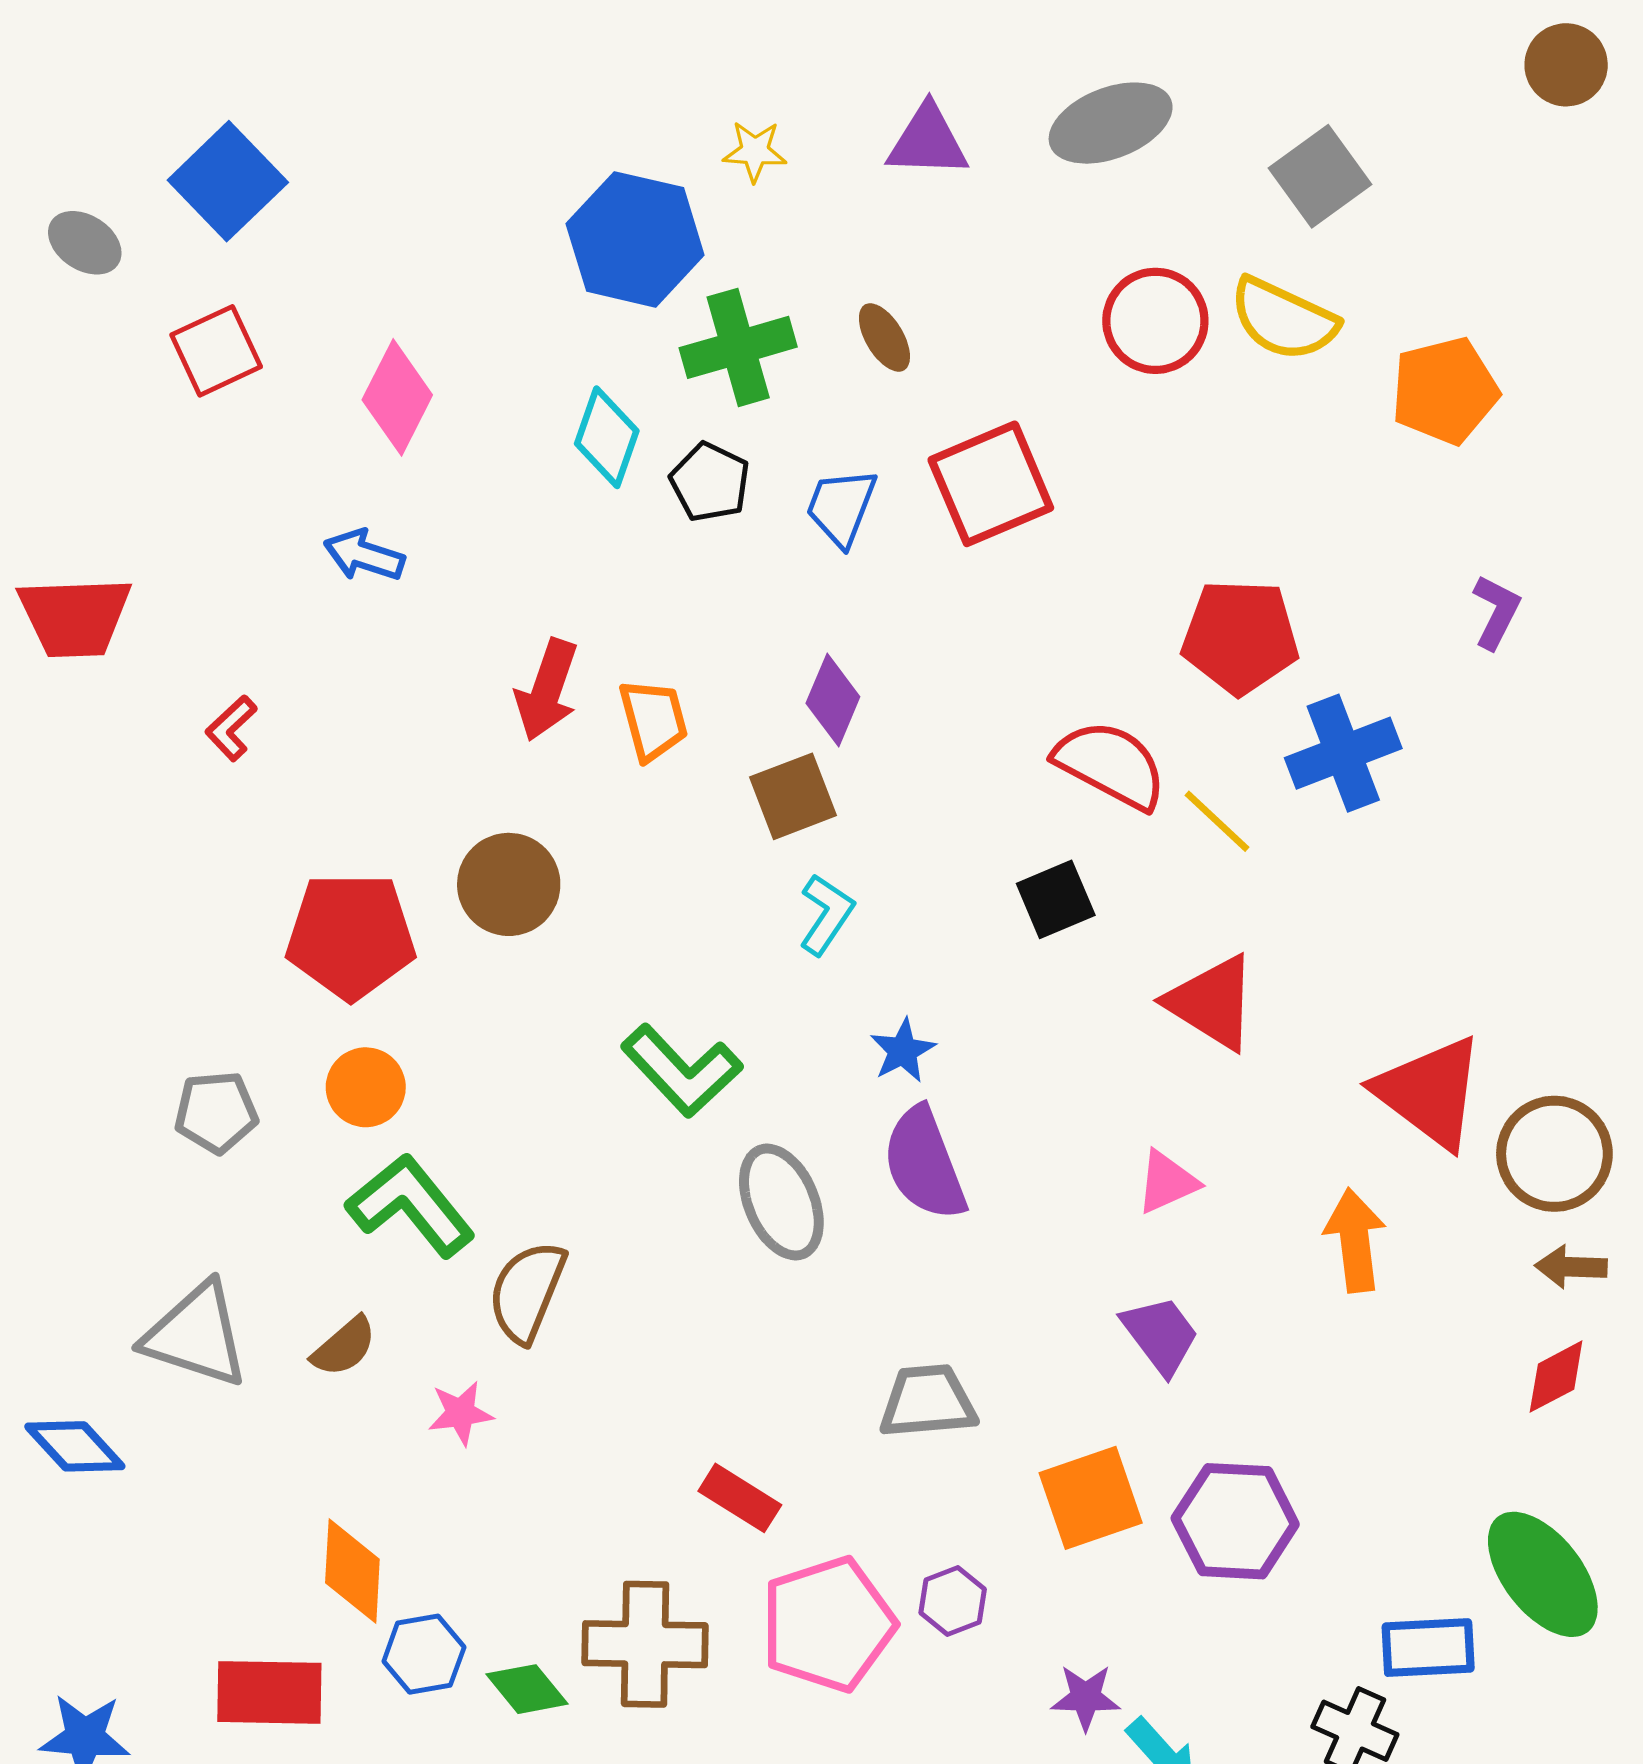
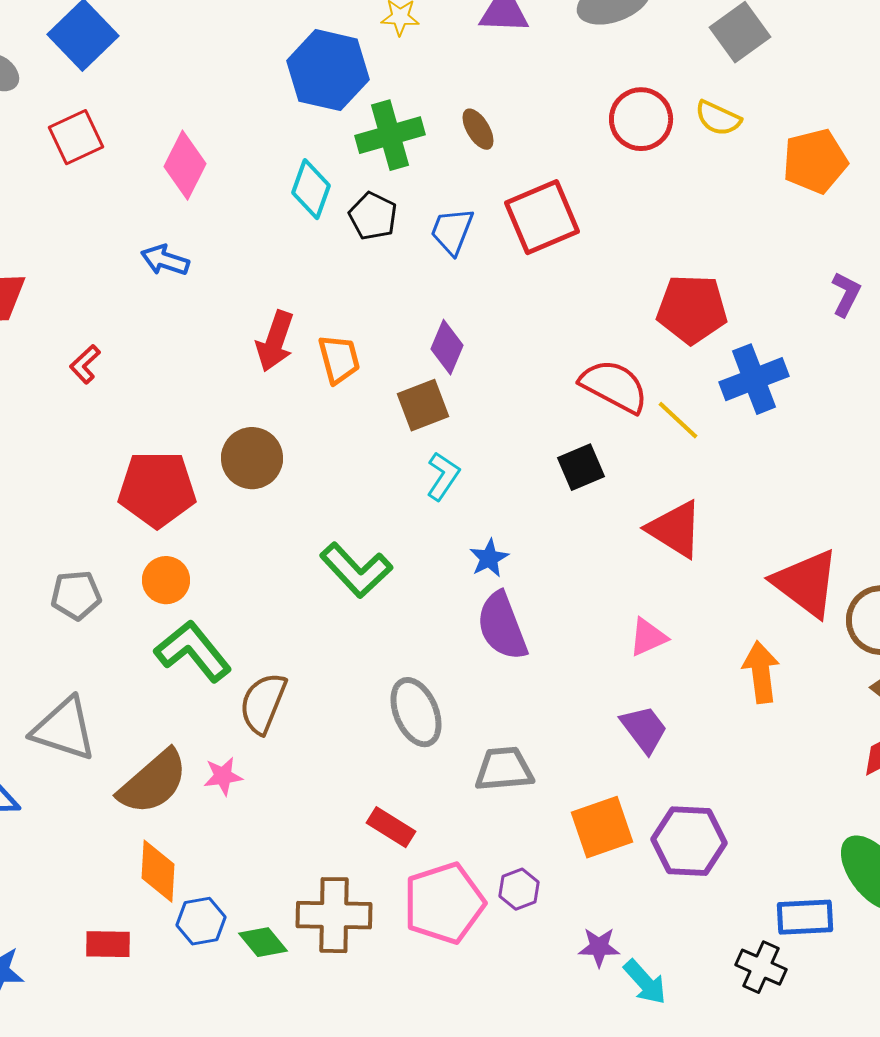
yellow semicircle: (1283, 319) -> (718, 118), size x0.7
gray ellipse: (781, 1202) -> (416, 712), moved
brown semicircle: (344, 1347) -> (153, 782), moved, size x1.8
red rectangle: (269, 1692) -> (108, 944), size x0.7

